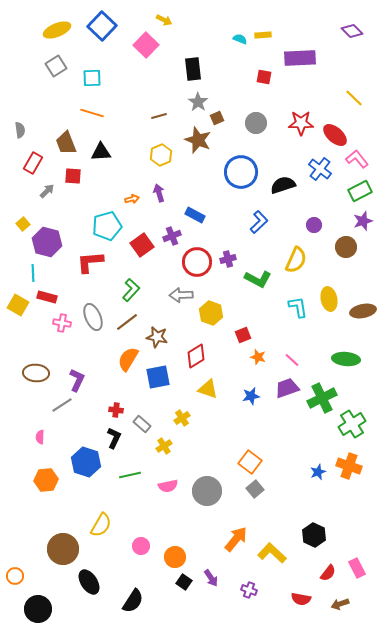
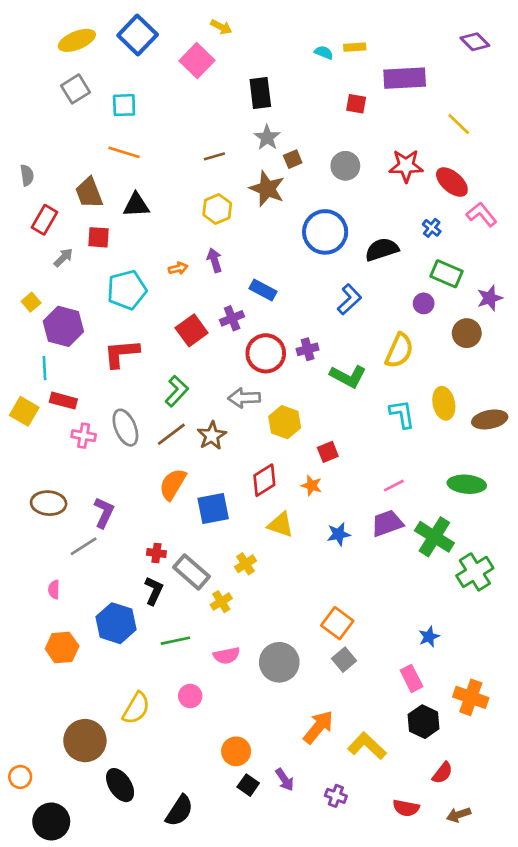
yellow line: (354, 98) -> (459, 124), moved
blue cross: (320, 169) -> (432, 228), size x0.6
green rectangle: (360, 191) -> (447, 274), moved, turned 50
cyan pentagon: (107, 226) -> (127, 290), moved
brown star: (157, 337) -> (212, 436), moved, turned 30
orange star: (258, 357) -> (312, 486), moved
pink line: (292, 360) -> (394, 486), turned -70
green cross: (322, 398) -> (434, 537), turned -32
gray rectangle: (142, 424) -> (192, 572), size x1.5
orange cross: (349, 466) -> (471, 697), moved
pink circle: (141, 546) -> (190, 696), moved
pink rectangle: (357, 568) -> (411, 678), moved

